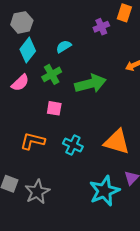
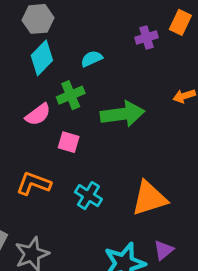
pink semicircle: (20, 83) -> (38, 114), moved
orange triangle: (117, 142) -> (149, 198), turned -40

